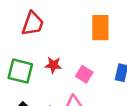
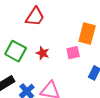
pink square: (84, 74) -> (73, 53), moved, turned 32

